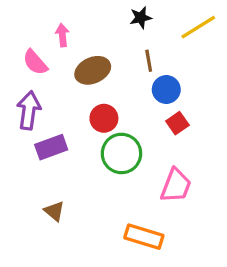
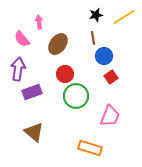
black star: (141, 18) -> (96, 15), moved
brown ellipse: (93, 70) -> (58, 44), turned -30
brown triangle: (54, 211) -> (34, 132), size x1.5

